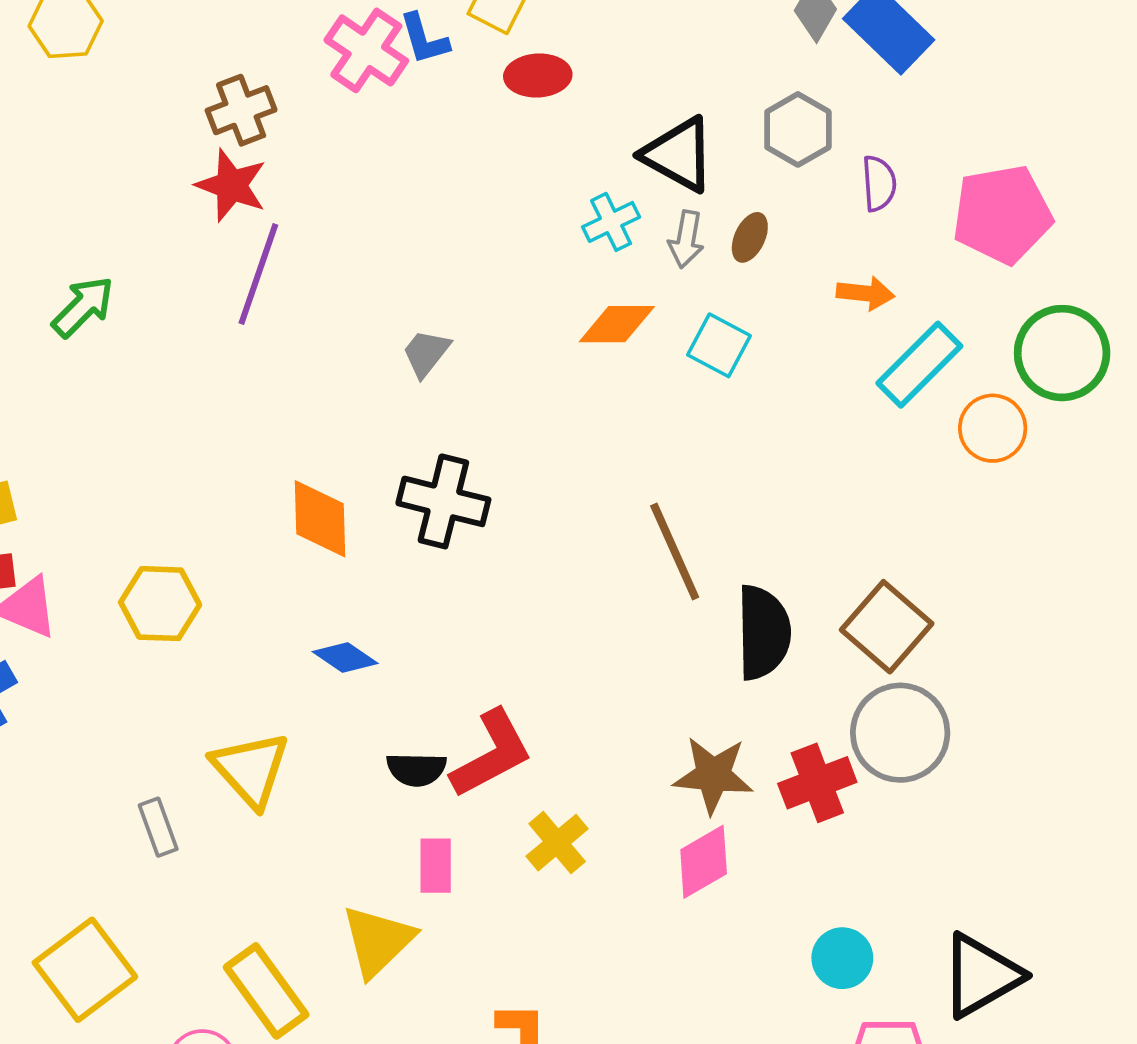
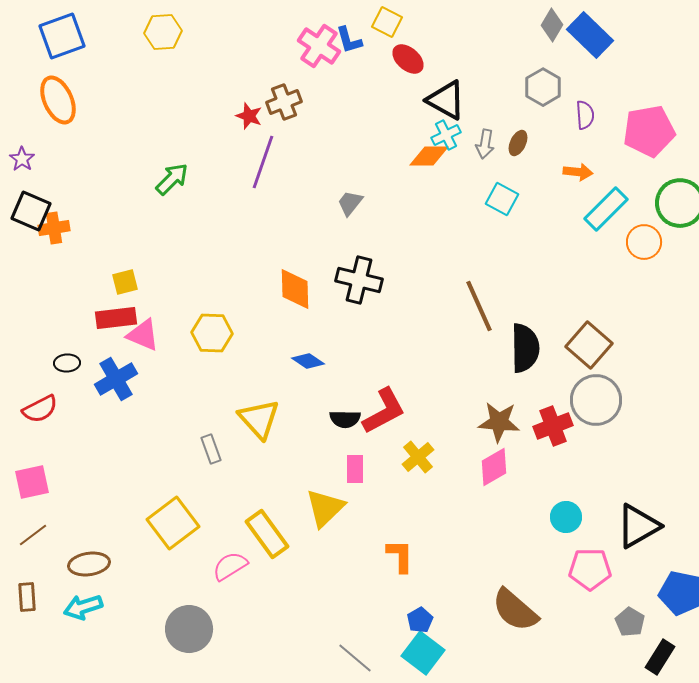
red ellipse: (538, 76) -> (408, 59), turned 44
brown cross: (241, 110) -> (284, 102), moved
black triangle: (679, 155) -> (446, 100), moved
red star: (231, 185) -> (249, 116), size x0.7
orange diamond: (617, 324) -> (429, 156), moved

